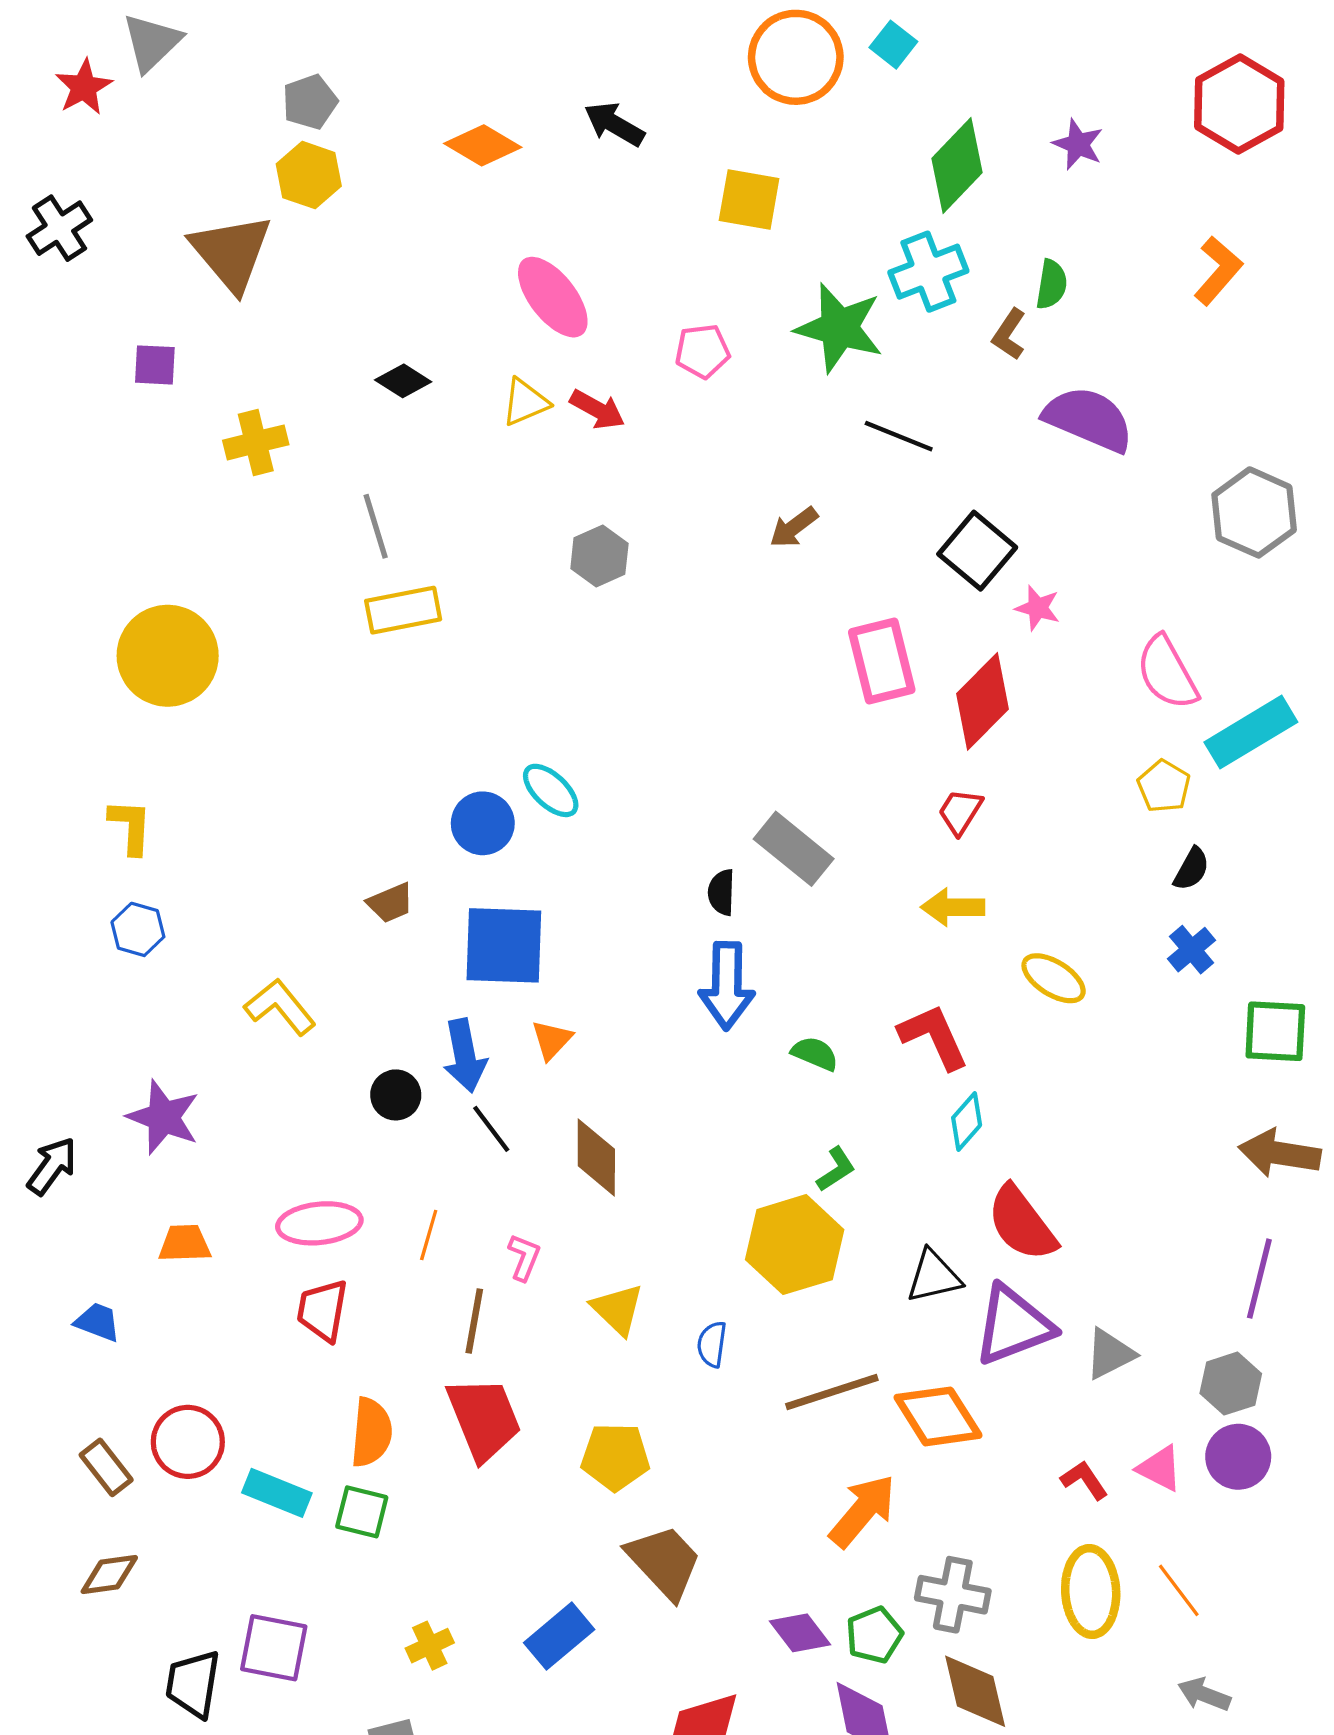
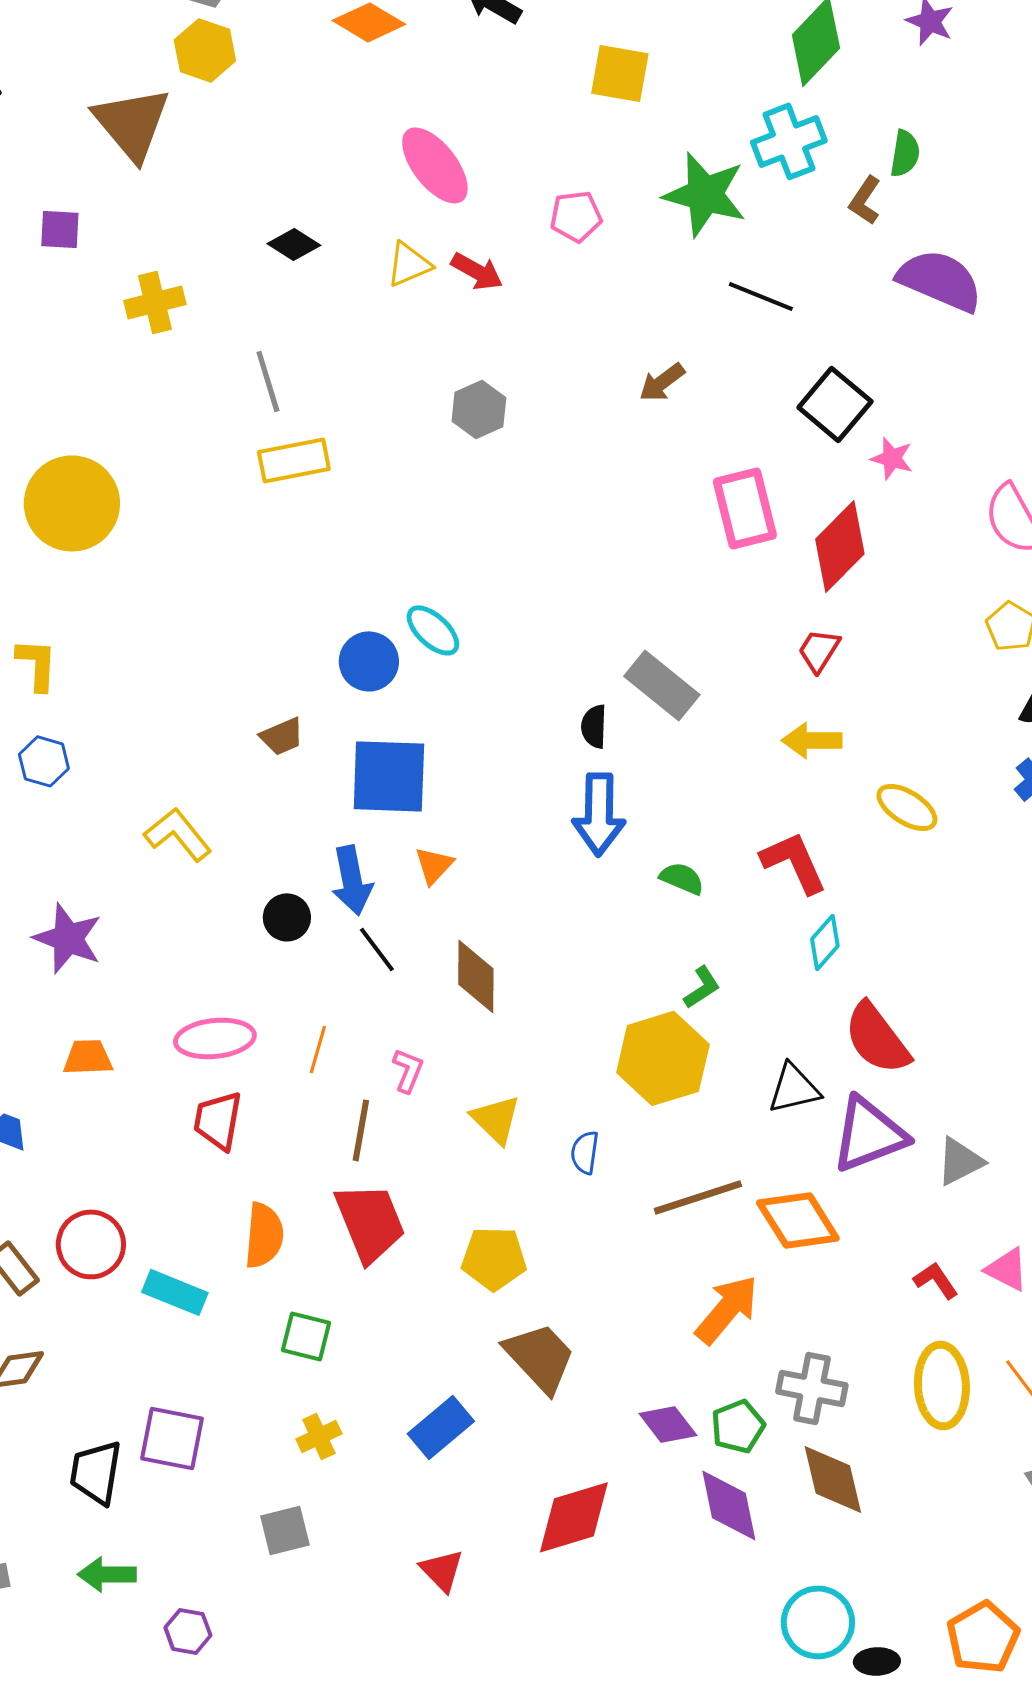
green square: (362, 1512) -> (306, 1336), moved

